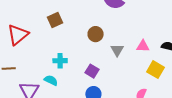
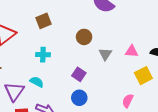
cyan cross: (60, 61) -> (43, 55), moved
yellow square: (155, 70) -> (143, 76), turned 30

